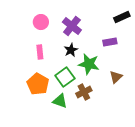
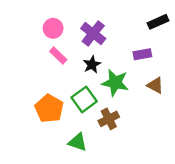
pink rectangle: (40, 52) -> (58, 55), moved, turned -40
brown triangle: (116, 77) -> (155, 85), moved, turned -48
green triangle: (60, 101) -> (78, 142), moved

